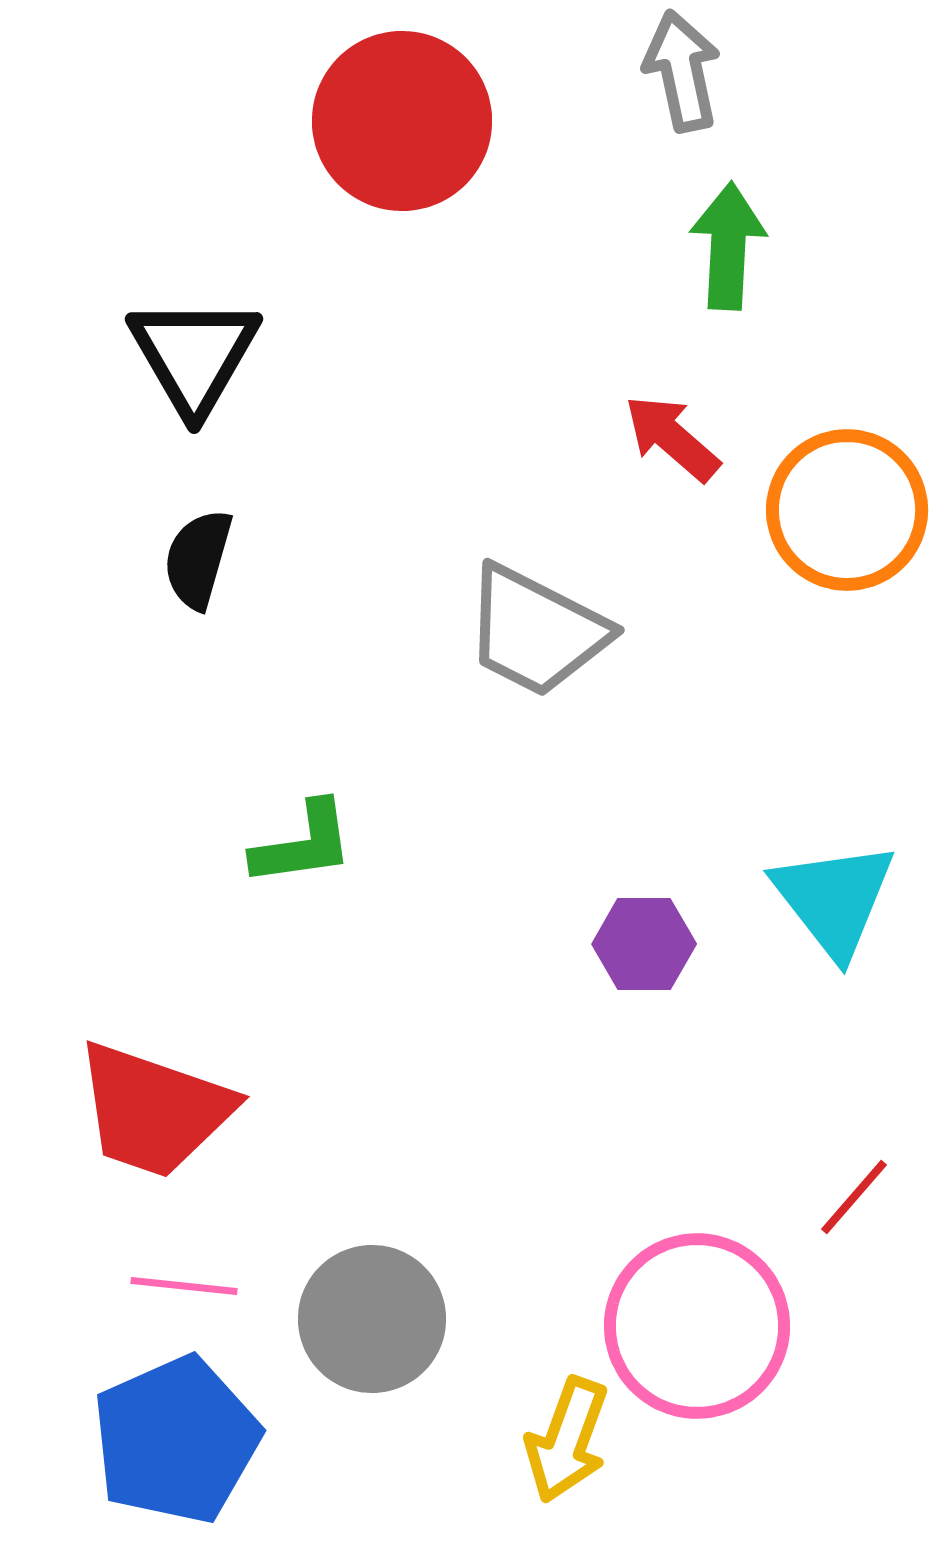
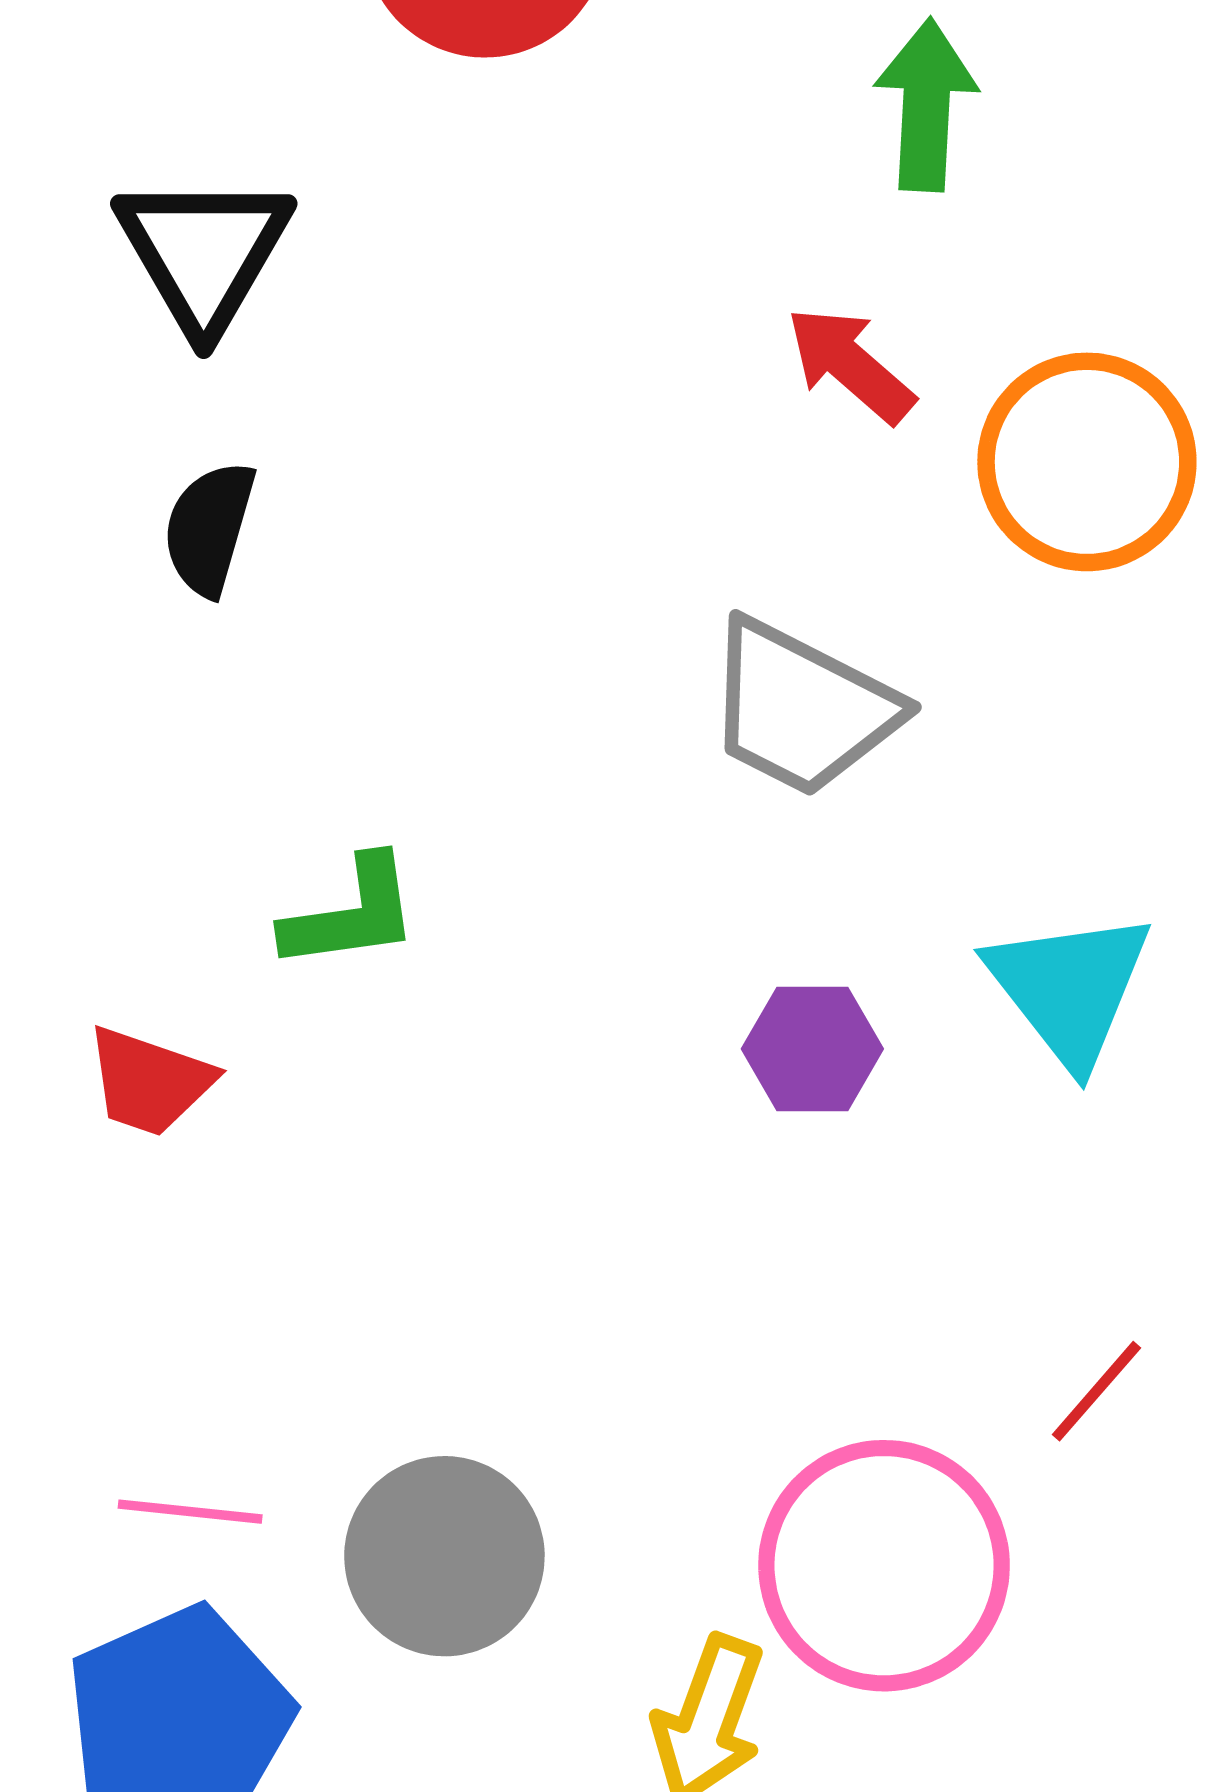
gray trapezoid: (536, 631) -> (802, 708), moved
red trapezoid: (154, 1110) -> (150, 1081), moved, size x0.6

